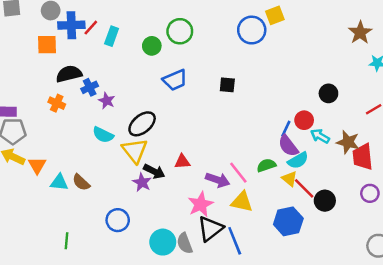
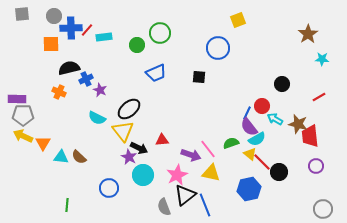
blue circle: (252, 30) -> (218, 48), moved
cyan rectangle: (112, 36) -> (104, 37), turned 63
cyan circle: (163, 242) -> (143, 175), moved

